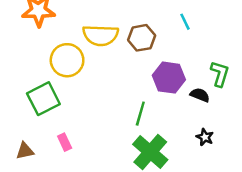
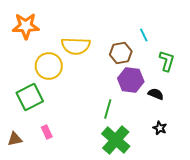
brown hexagon: (142, 38) -> (121, 53), moved
green L-shape: (220, 74) -> (167, 61), moved

